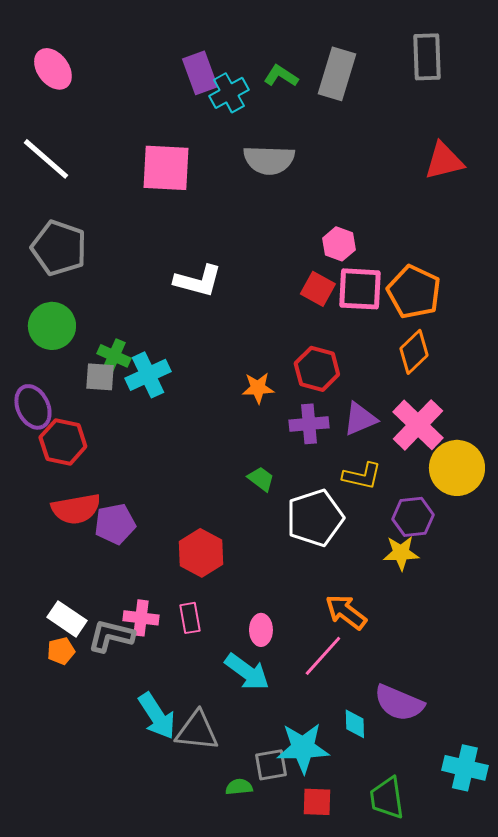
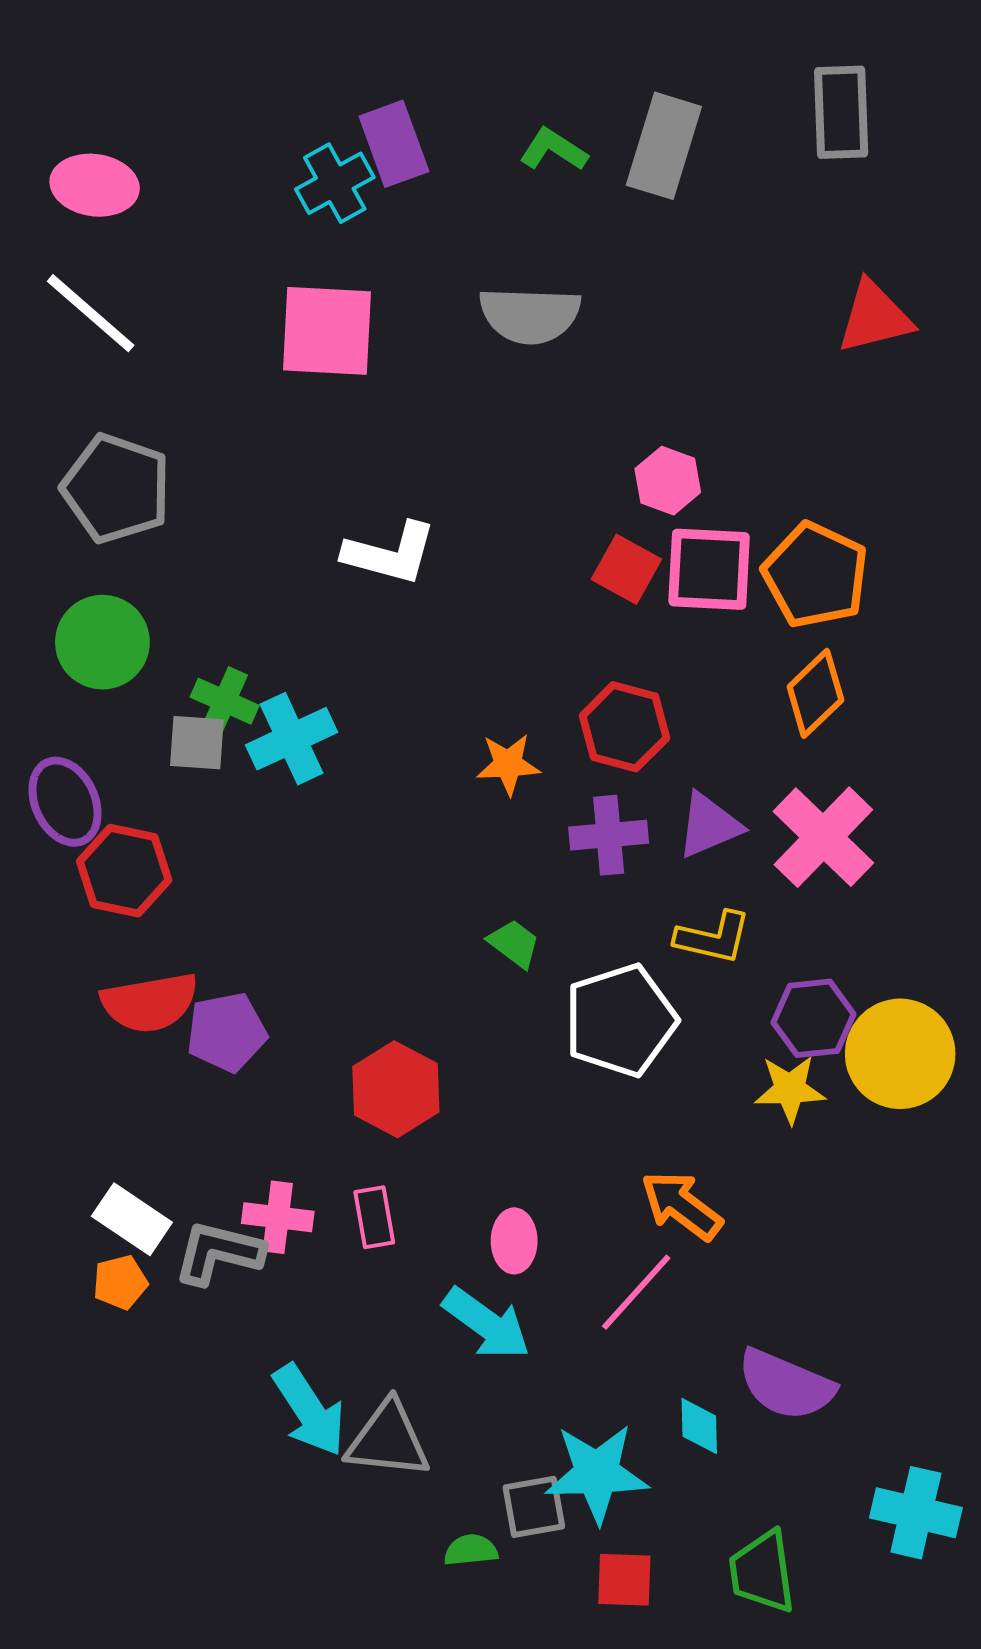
pink ellipse: (53, 69) -> (95, 185), moved, turned -45
cyan cross: (229, 93) -> (335, 183), moved
yellow circle: (457, 468) -> (900, 1054), moved

